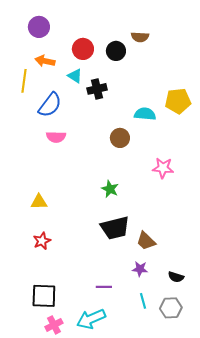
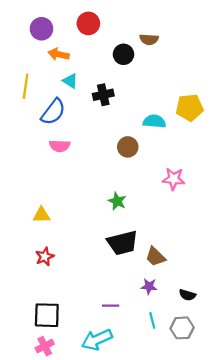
red circle: (83, 49) -> (88, 23), moved
orange arrow: (45, 61) -> (59, 54), moved
cyan triangle: (75, 76) -> (70, 81), moved
pink cross: (54, 325) -> (45, 346), moved

